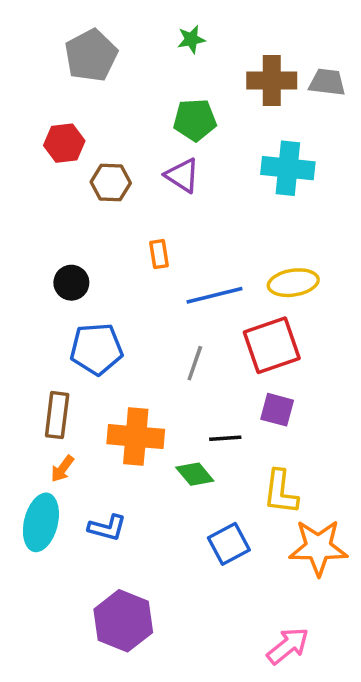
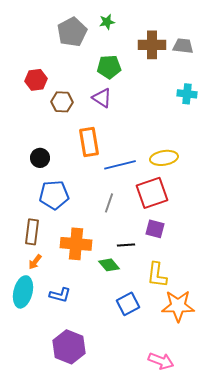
gray pentagon: (91, 55) -> (72, 32), moved
cyan cross: (288, 168) -> (187, 94), moved, size x0.7
orange rectangle: (159, 254) -> (89, 142), size x1.8
pink arrow: (288, 646) -> (161, 361), turned 60

